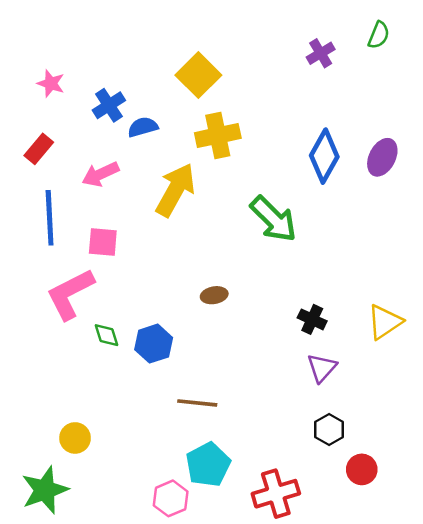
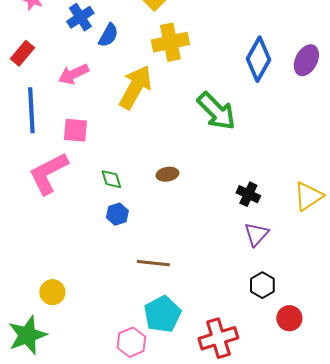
blue semicircle: (143, 127) -> (108, 35), turned 135
green diamond: (106, 335) -> (111, 179), moved
blue hexagon: (154, 344) -> (117, 214), size x0.7

